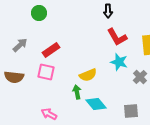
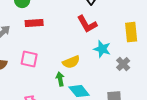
red L-shape: (117, 37) -> (87, 24), moved
red rectangle: (51, 50) -> (34, 23), moved, turned 30

